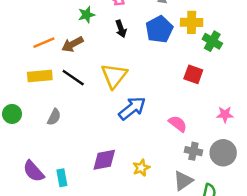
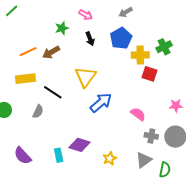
yellow cross: (192, 22) -> (140, 55), moved
green cross: (212, 41) -> (164, 47), turned 35
black line: (73, 78) -> (53, 92), moved
purple diamond: (104, 160) -> (79, 145), turned 30
yellow star: (141, 168) -> (110, 158), moved
cyan rectangle: (62, 178) -> (59, 155), moved

